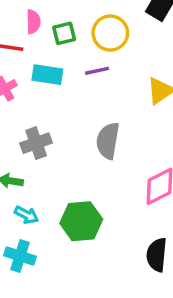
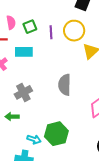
yellow circle: (110, 33) -> (74, 31), moved
purple line: (97, 71) -> (51, 32), moved, turned -72
cyan arrow: (26, 215) -> (34, 139), moved

